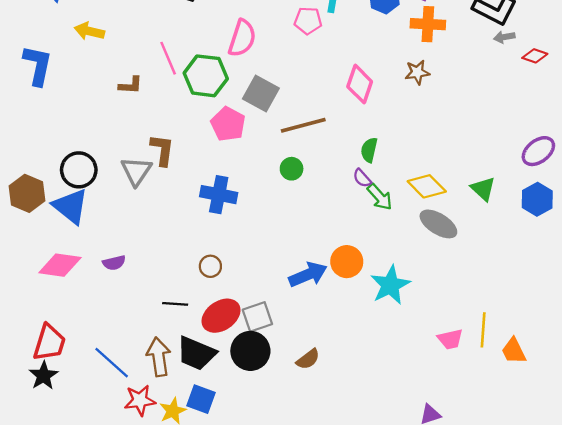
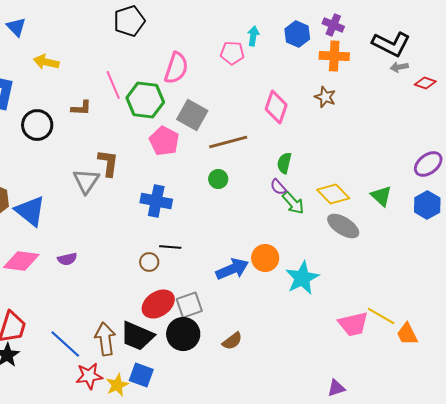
brown star: (417, 72) -> (325, 97), turned 30
black circle: (79, 170) -> (37, 125), moved
black line: (175, 304) -> (170, 247), moved
yellow line: (483, 330) -> (381, 316), turned -64
pink trapezoid: (450, 339) -> (353, 324), size x1.4

